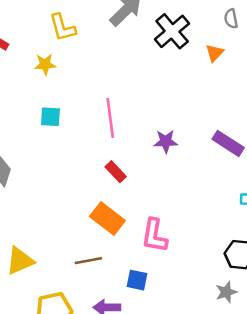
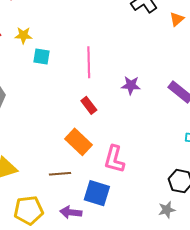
yellow star: (45, 64) -> (23, 35), moved
blue square: (137, 280) -> (97, 193), size x1.5

